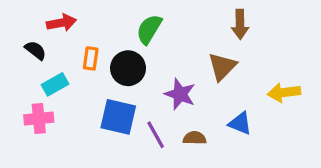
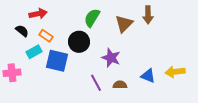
orange rectangle: (91, 58) -> (46, 36), moved, turned -64
brown triangle: (222, 67) -> (124, 24), moved
yellow arrow: (284, 93) -> (175, 72), moved
blue square: (118, 117) -> (57, 61), moved
pink cross: (39, 119) -> (12, 73), moved

